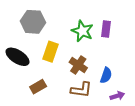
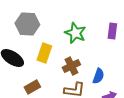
purple rectangle: (106, 29) -> (112, 31), moved
brown cross: (78, 65) -> (71, 66), turned 30

